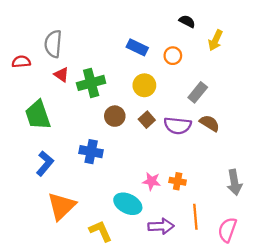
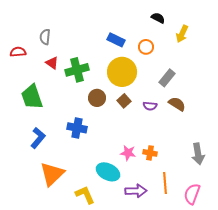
gray semicircle: (53, 44) -> (45, 37), size x0.7
yellow circle: (144, 85) -> (122, 72), size x1.5
purple semicircle: (178, 126) -> (150, 106), size x0.6

